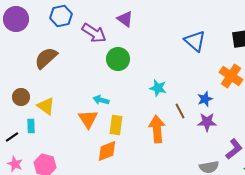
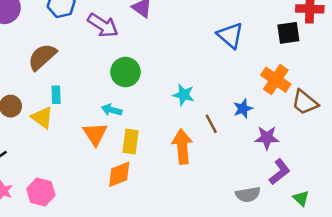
green circle: (118, 59) -> (125, 72), moved
purple star: (207, 122) -> (267, 138), moved
cyan rectangle: (31, 126) -> (56, 95), moved

